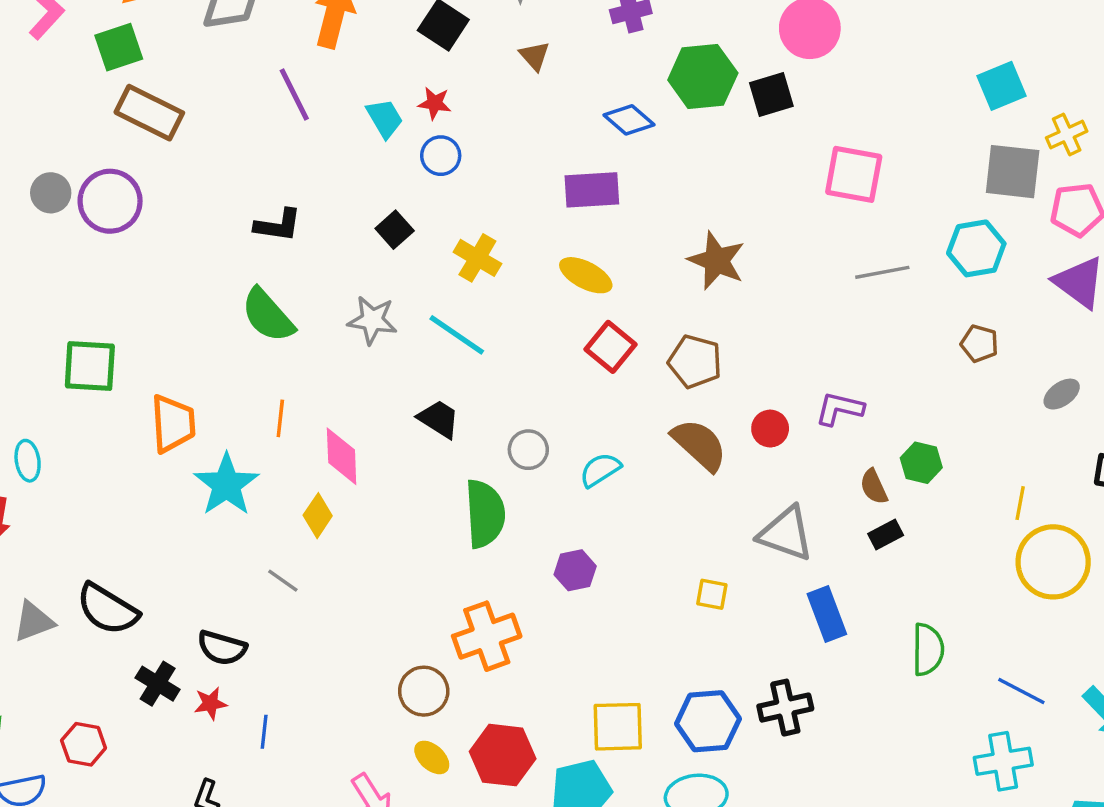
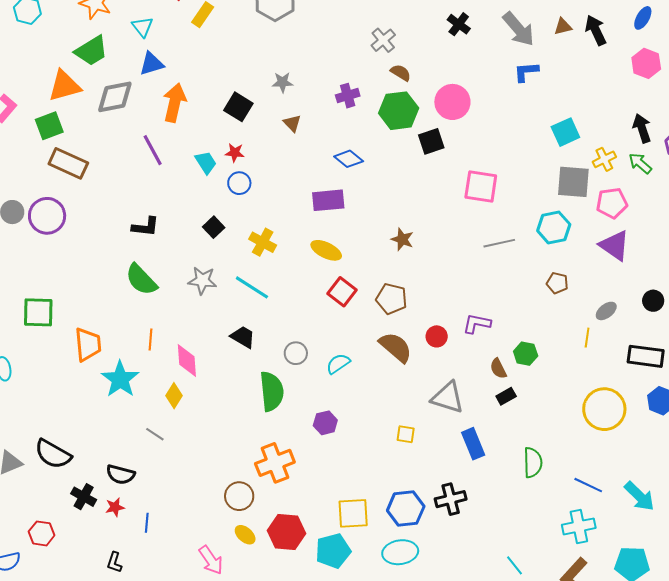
green hexagon: (703, 76) -> (399, 111), moved
brown star: (717, 261) -> (402, 239), size x0.7
yellow line: (1020, 503) -> (587, 338), moved

